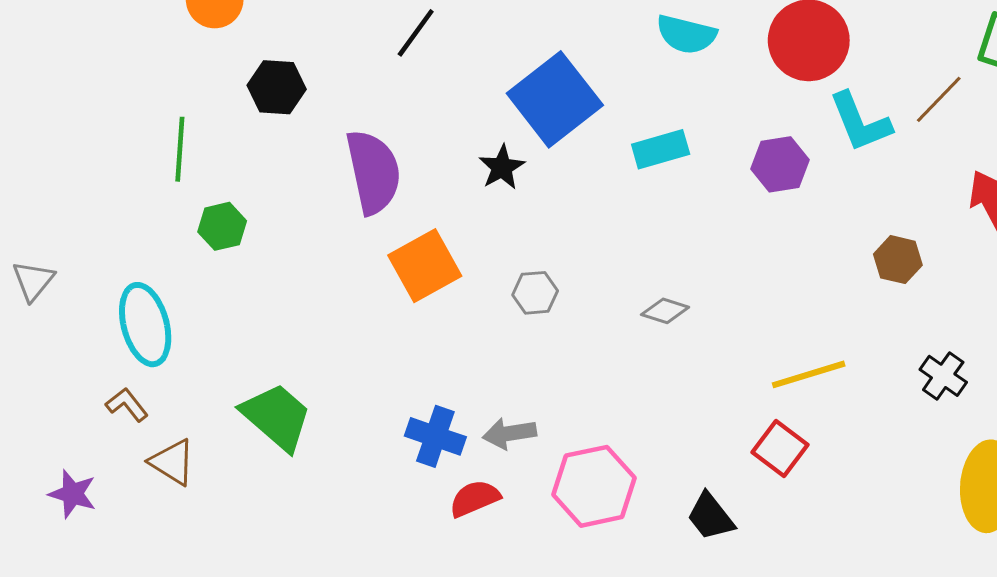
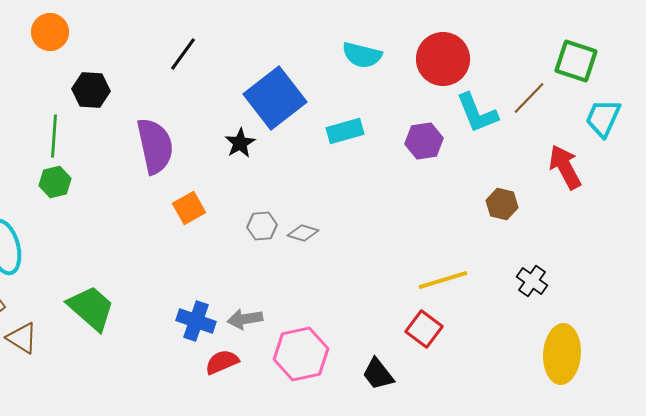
green line: (180, 149) -> (54, 136), moved
orange square: (425, 266) -> (189, 208), size x0.7
gray diamond: (665, 311) -> (303, 233), moved

